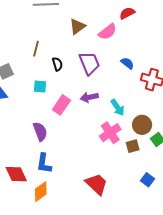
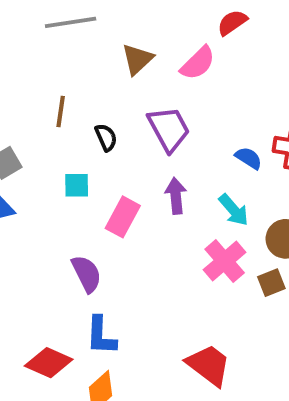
blue semicircle: (127, 63) -> (249, 158), moved
purple arrow: (89, 97) -> (176, 196), turned 102
red diamond: (16, 174) -> (49, 363), turned -35

